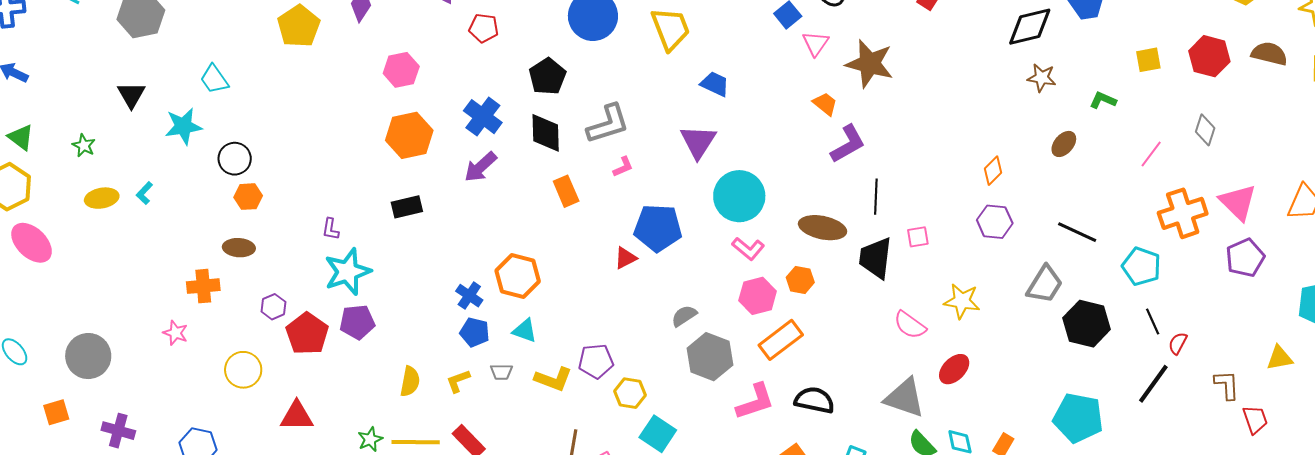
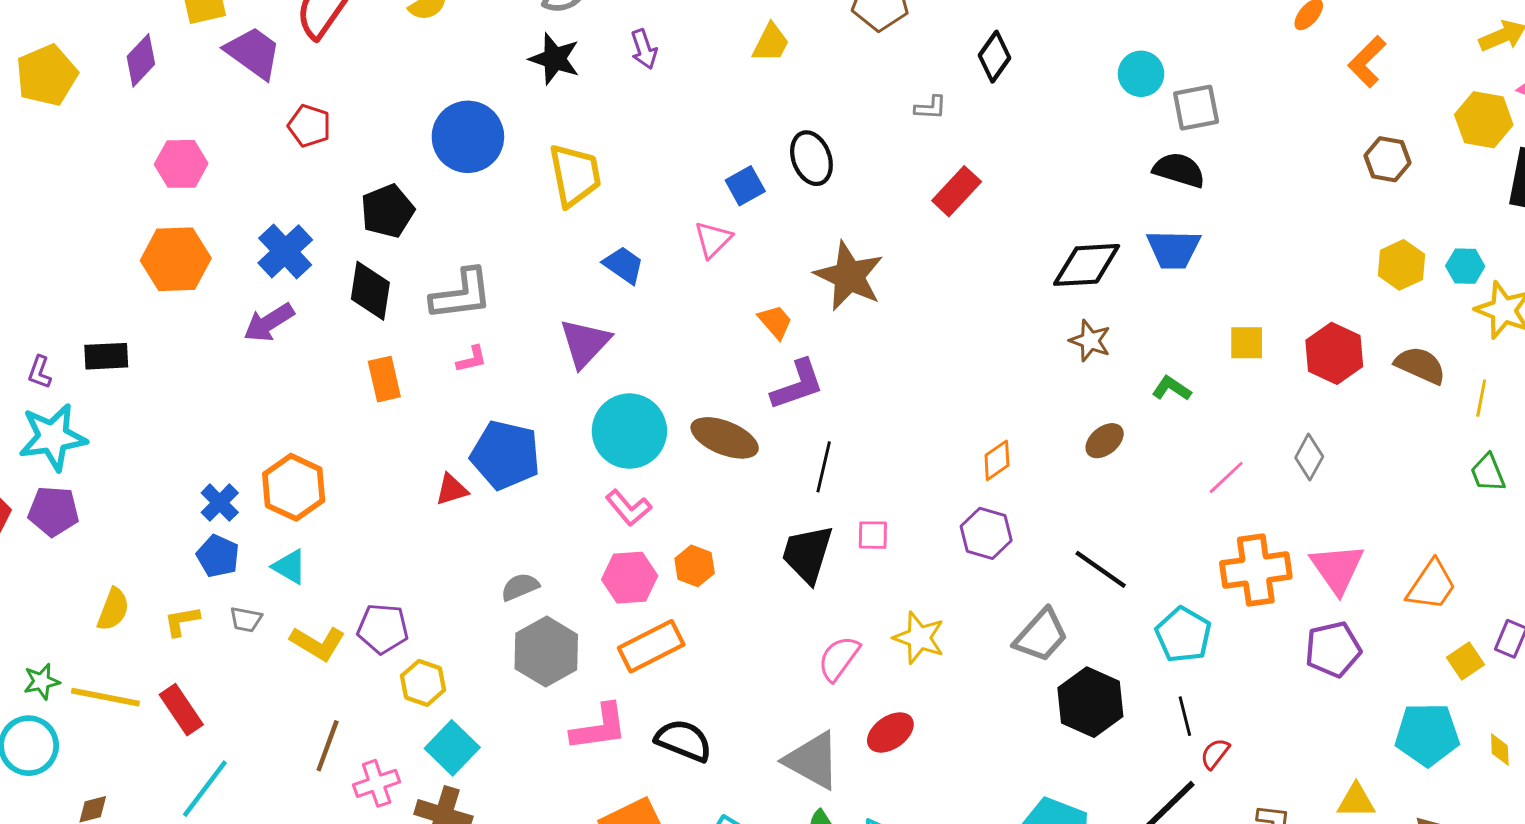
pink triangle: (815, 44) -> (713, 240), moved
black rectangle: (407, 207) -> (106, 356), moved
brown ellipse: (823, 228) -> (725, 438), moved
pink semicircle: (910, 325) -> (839, 658), turned 80

